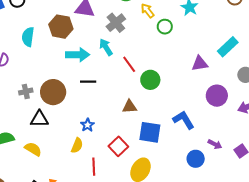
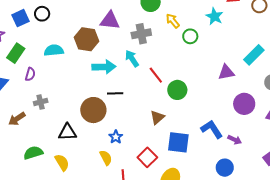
gray cross: (116, 23) -> (141, 34), turned 30
cyan semicircle: (28, 37) -> (54, 50), turned 78
gray cross: (26, 92) -> (41, 102), moved
brown circle: (53, 92) -> (93, 110), moved
brown triangle: (130, 107) -> (157, 117), turned -35
purple arrow: (215, 144) -> (235, 140), moved
yellow semicircle: (77, 146) -> (106, 158), turned -49
yellow semicircle: (33, 149) -> (62, 162), turned 30

